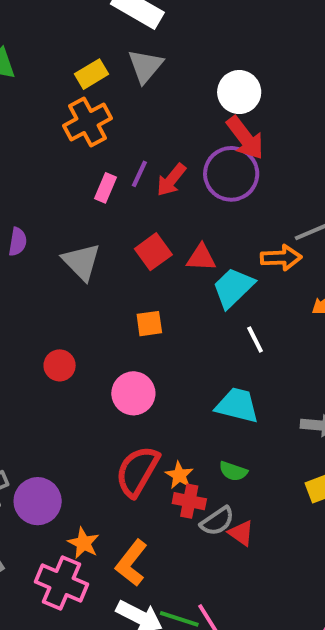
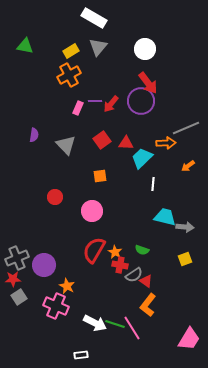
white circle: (239, 92) -> (145, 49), moved
purple line: (139, 174) -> (95, 101), turned 64
white line: (255, 339) -> (153, 184), turned 32
cyan trapezoid: (237, 405) -> (165, 217), moved
orange L-shape: (131, 563) -> (148, 305), moved

